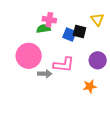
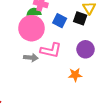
black square: (79, 31) -> (80, 18), moved
pink circle: (29, 56) -> (31, 28), moved

